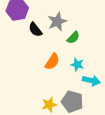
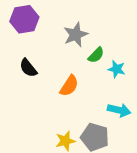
black semicircle: (35, 30) -> (28, 68), moved
cyan star: (77, 65) -> (117, 69), moved

